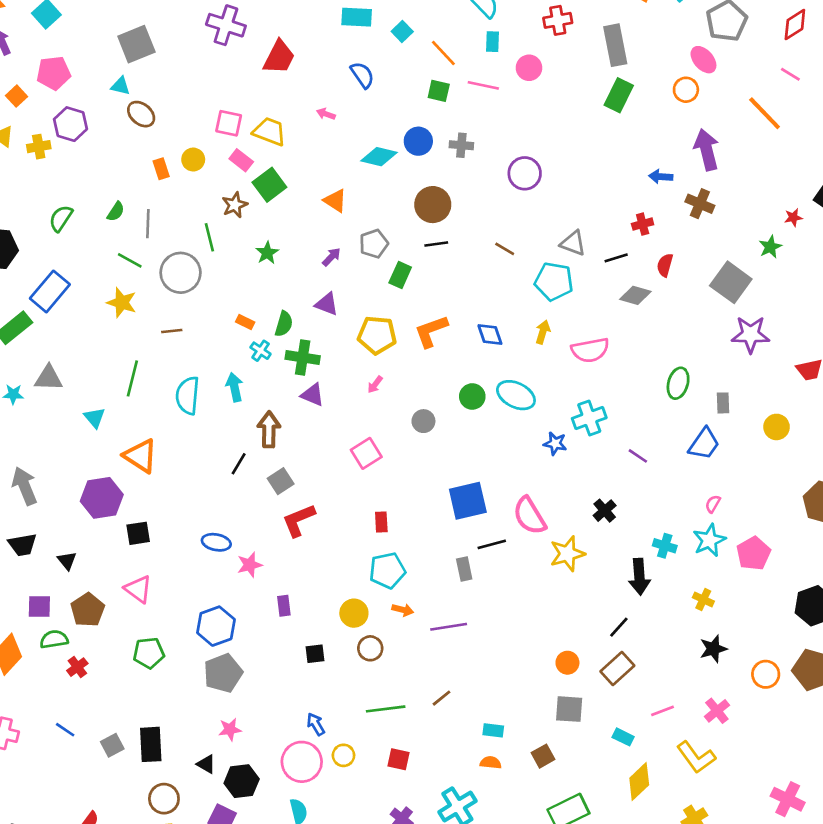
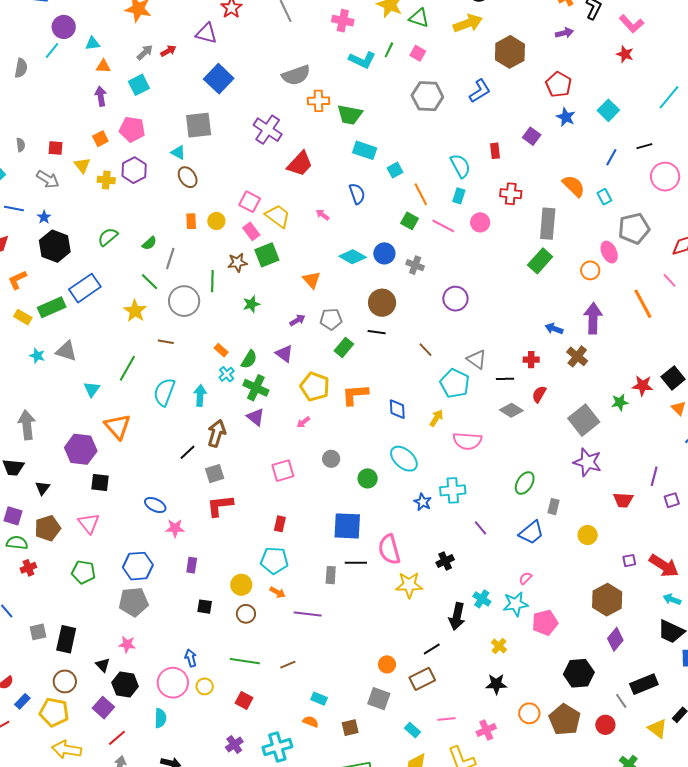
red star: (793, 217) -> (643, 386), size x1.5
green circle: (472, 396) -> (368, 478), moved

